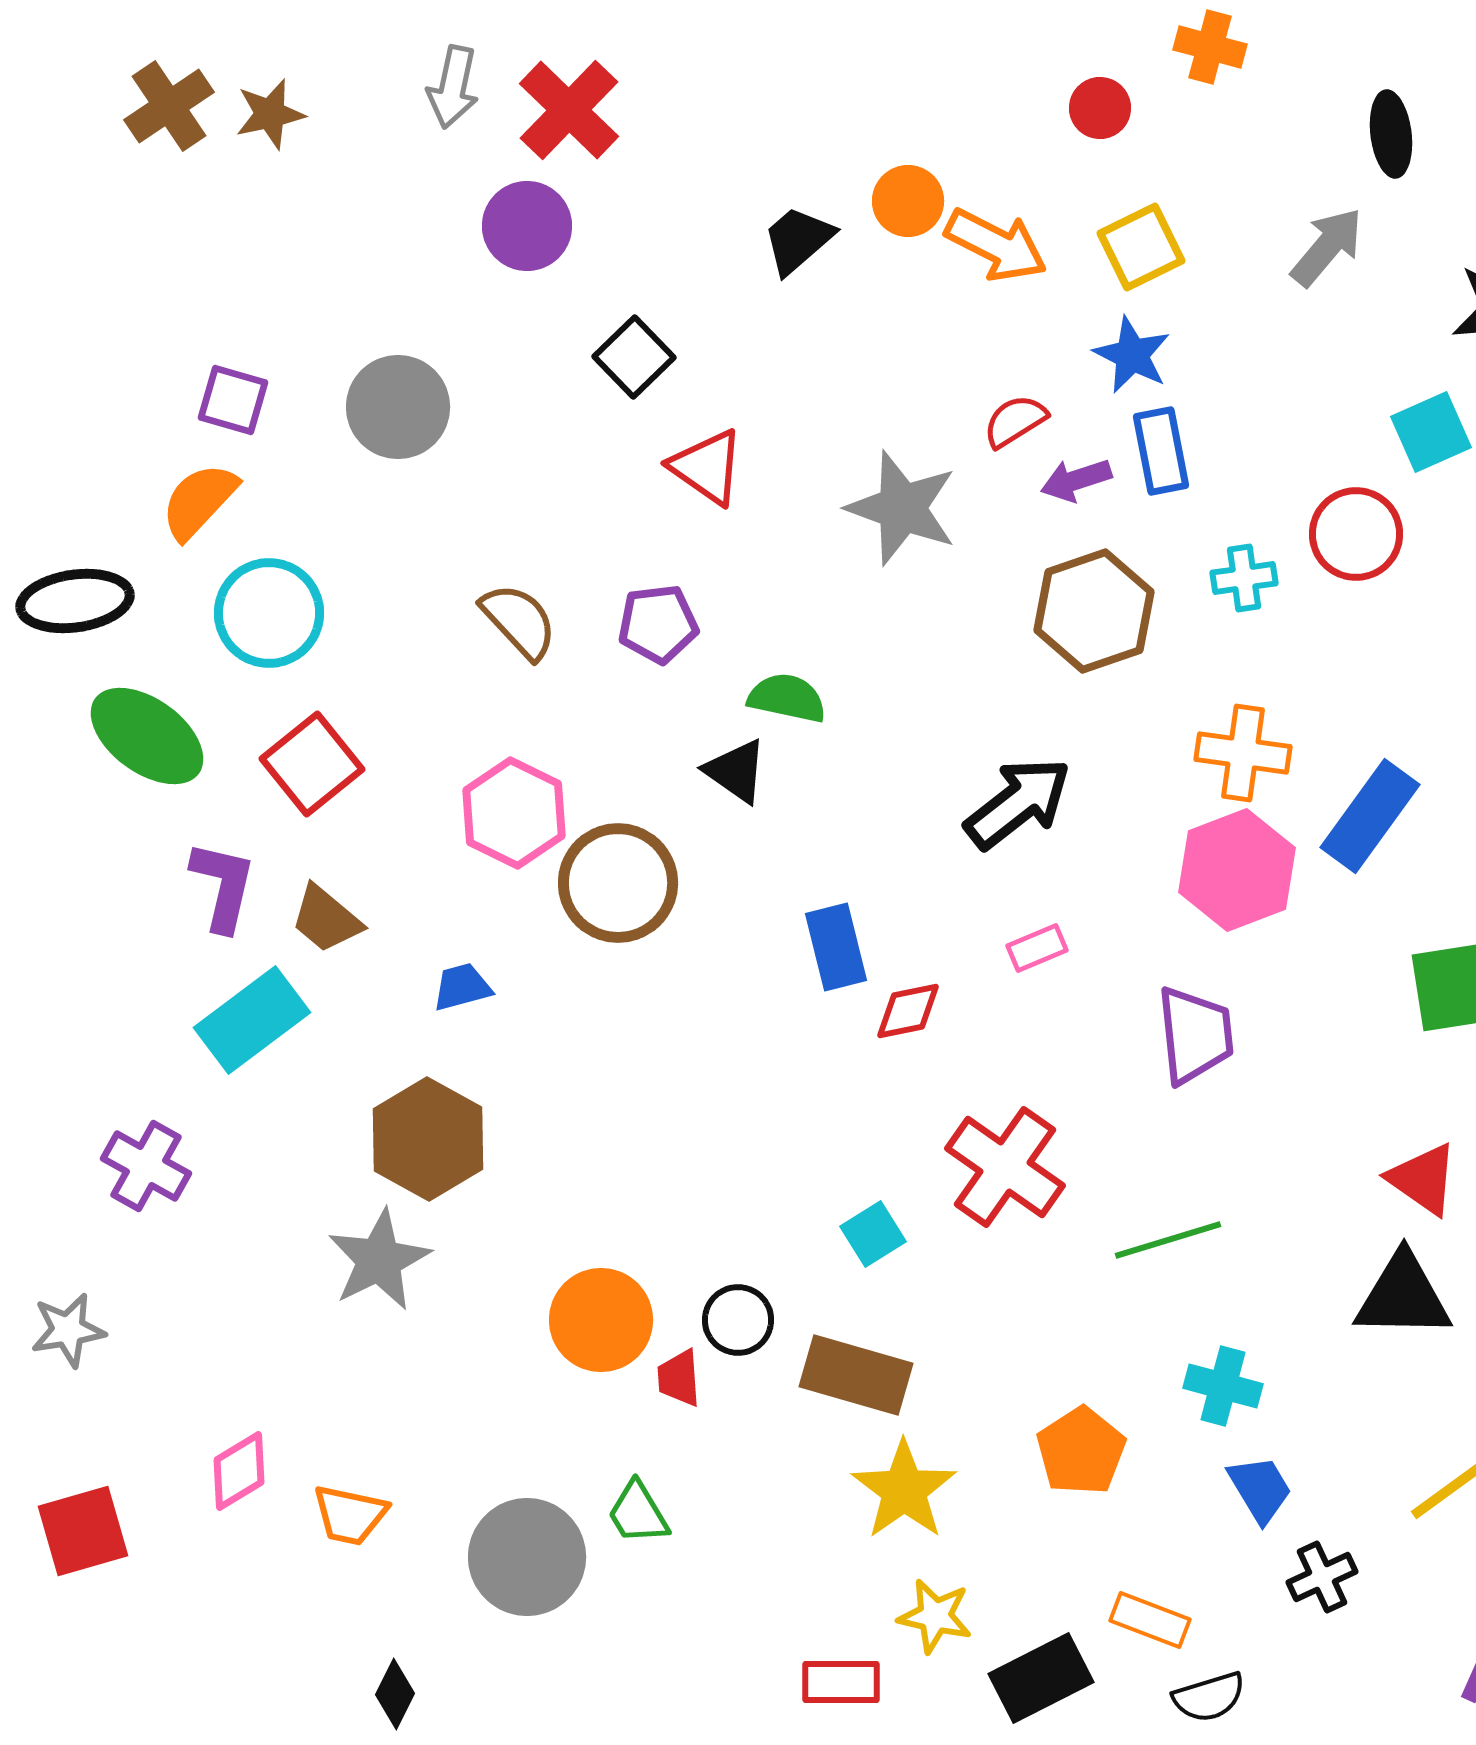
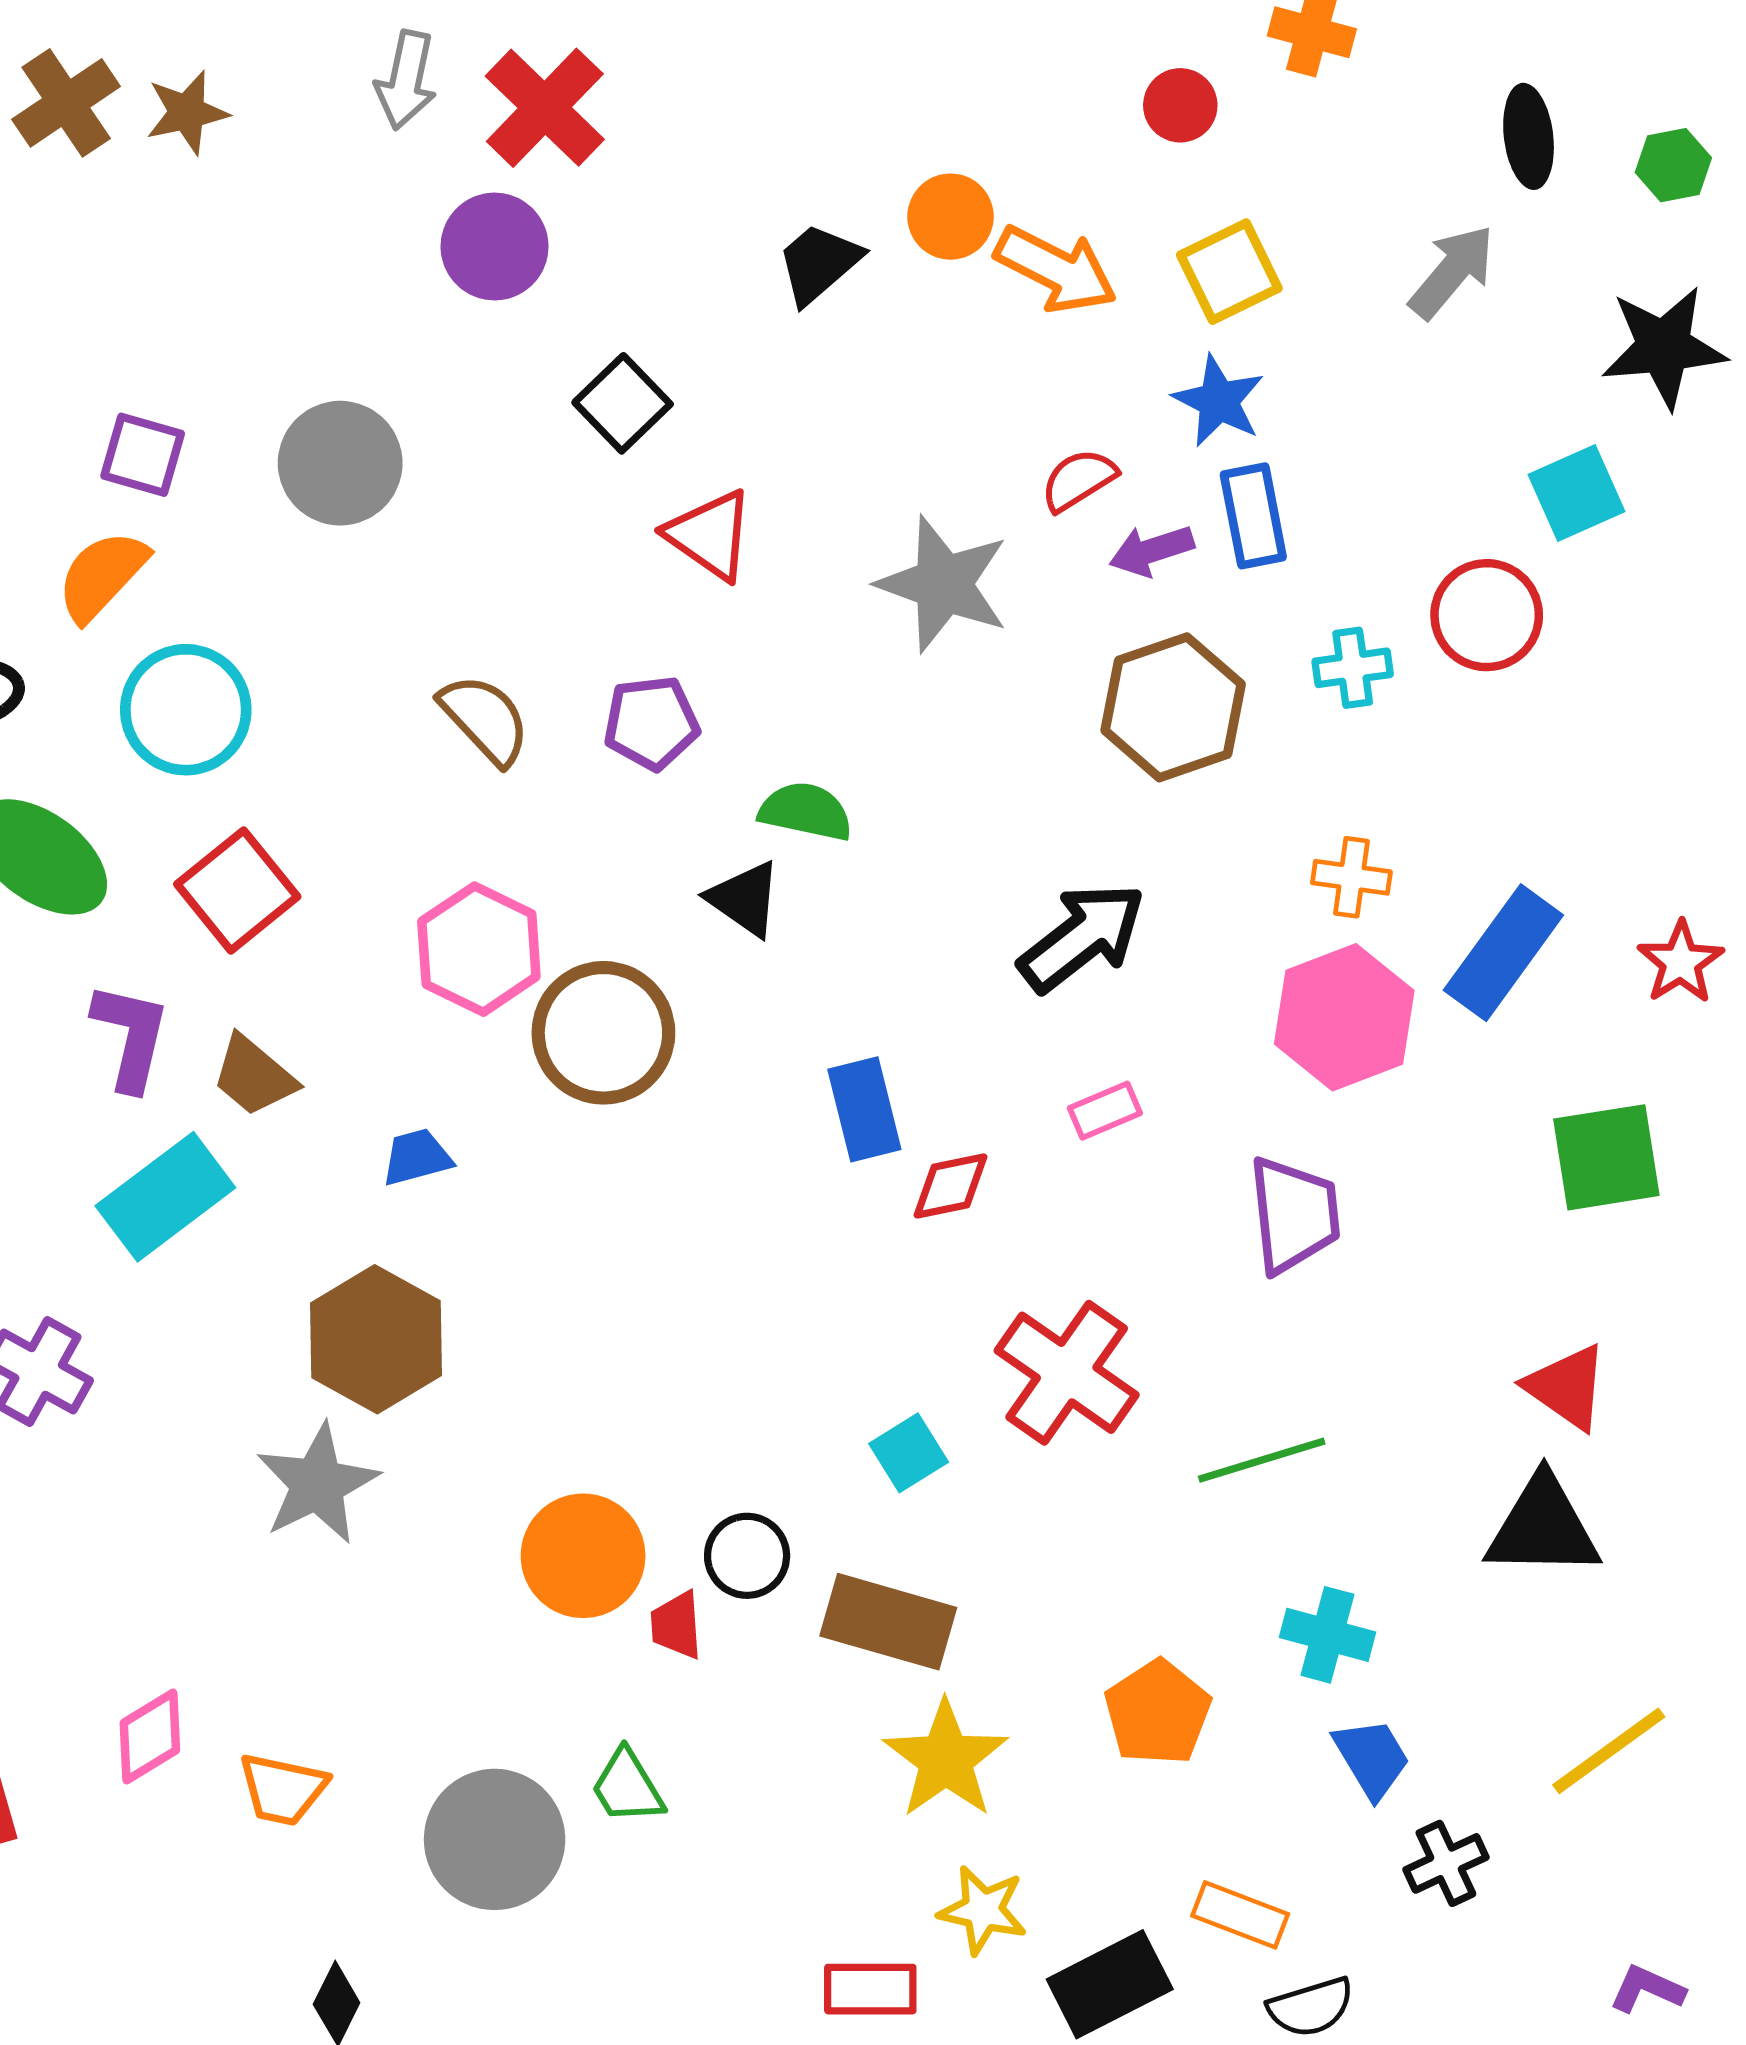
orange cross: (1243, 753) -> (1351, 877), size x0.7

